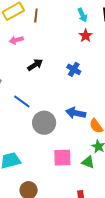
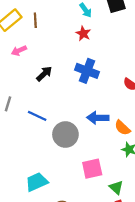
red star: (86, 36) -> (83, 34), moved
blue cross: (74, 69) -> (87, 71), size x1.5
green triangle: (88, 162) -> (116, 187), moved, turned 32

